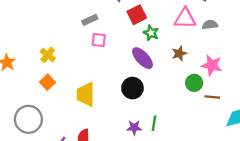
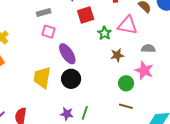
gray semicircle: (210, 25) -> (148, 48), moved
green star: (151, 33) -> (104, 33), moved
purple ellipse: (142, 58) -> (67, 54), moved
yellow trapezoid: (86, 94) -> (42, 78), moved
brown line: (212, 97) -> (126, 106), moved

